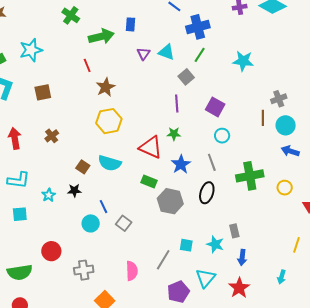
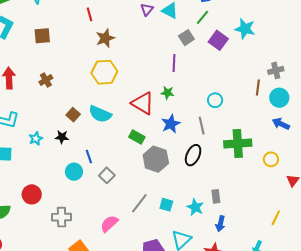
purple square: (215, 107) -> (218, 40), moved
gray line: (163, 260) -> (139, 203), moved
pink semicircle: (132, 271) -> (109, 224), turned -138

